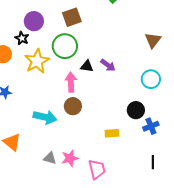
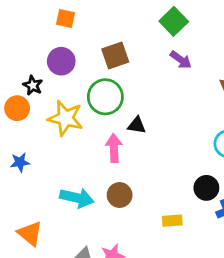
black star: (22, 38) -> (33, 85), moved
yellow star: (37, 61) -> (65, 118), turned -30
purple arrow: (108, 65) -> (181, 60), moved
brown circle: (73, 106) -> (120, 195), moved

